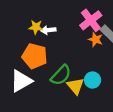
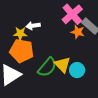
yellow star: (36, 27) -> (20, 34), moved
yellow triangle: (75, 86) -> (63, 65), moved

